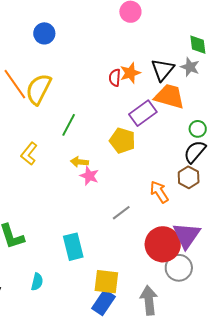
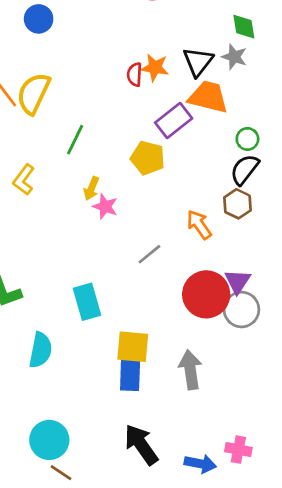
orange star: (130, 73) -> (155, 68), turned 30
yellow arrow: (79, 162) -> (91, 188), turned -72
purple triangle: (187, 235) -> (238, 281), size x0.7
gray circle: (179, 268) -> (241, 310), moved
cyan semicircle: (37, 282) -> (40, 350), size x1.5
blue rectangle: (104, 303) -> (130, 375), turned -30

